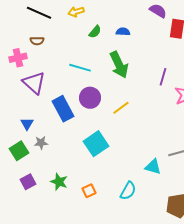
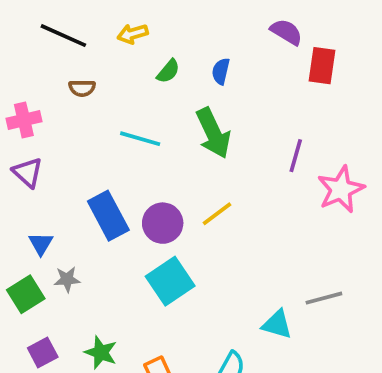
blue semicircle: (123, 32) -> (221, 71), turned -80
brown semicircle: (37, 41) -> (82, 88), moved
purple triangle: (34, 83) -> (28, 172), moved, size x0.7
purple circle: (90, 98) -> (163, 223), moved

